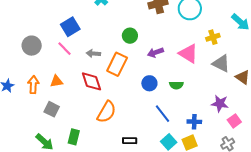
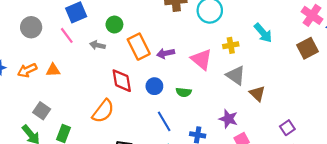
green circle: (130, 36) -> (114, 25), moved
orange rectangle: (117, 64) -> (139, 47), moved, turned -60
red diamond: (91, 81) -> (122, 81), moved
orange arrow: (33, 85) -> (27, 70), turned -126
gray square: (52, 109) -> (42, 111), moved

